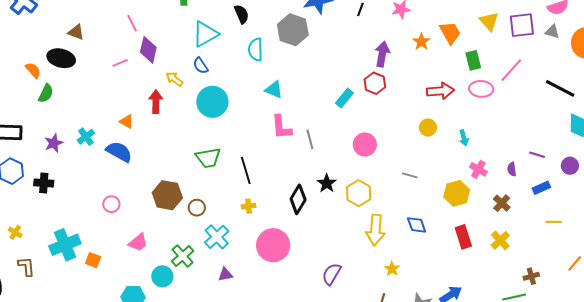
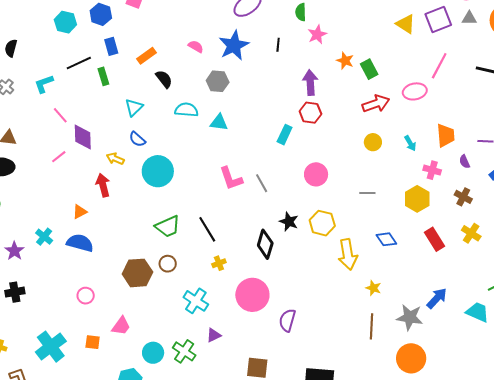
gray hexagon: (293, 30) -> (218, 81), size x0.7
orange trapezoid: (450, 33) -> (446, 135), moved, turned 40
cyan triangle: (205, 34) -> (134, 107), size x0.7
cyan semicircle: (256, 50) -> (186, 110), turned 110
green rectangle: (473, 60) -> (369, 69), moved
cyan triangle: (274, 90) -> (219, 122), moved
orange triangle: (127, 121) -> (80, 212), turned -42
brown circle: (197, 208) -> (168, 264), moved
green cross: (183, 256) -> (184, 351), moved
orange square: (93, 260) -> (93, 342), moved
purple semicircle: (332, 274) -> (287, 320), moved

